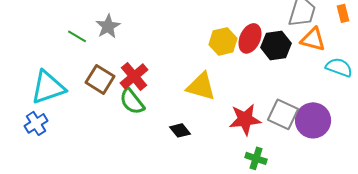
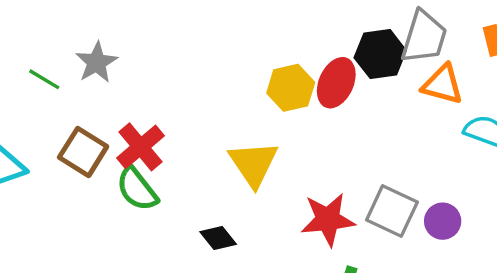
black hexagon: (276, 45) -> (380, 54), moved
yellow triangle: (201, 86) -> (254, 164), turned 40
purple circle: (313, 120) -> (443, 221), size x0.6

